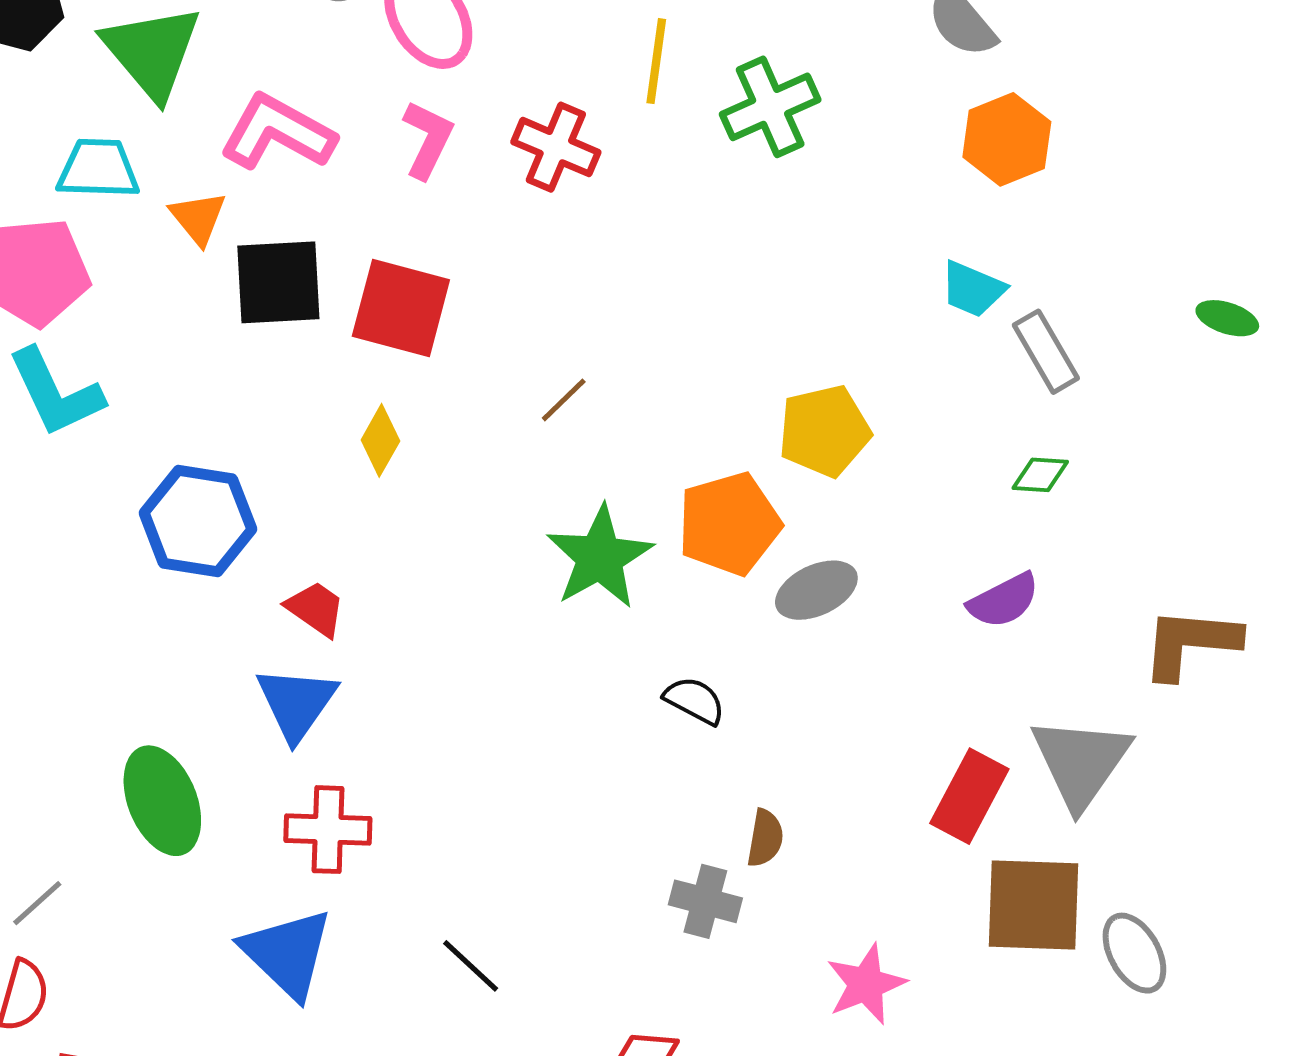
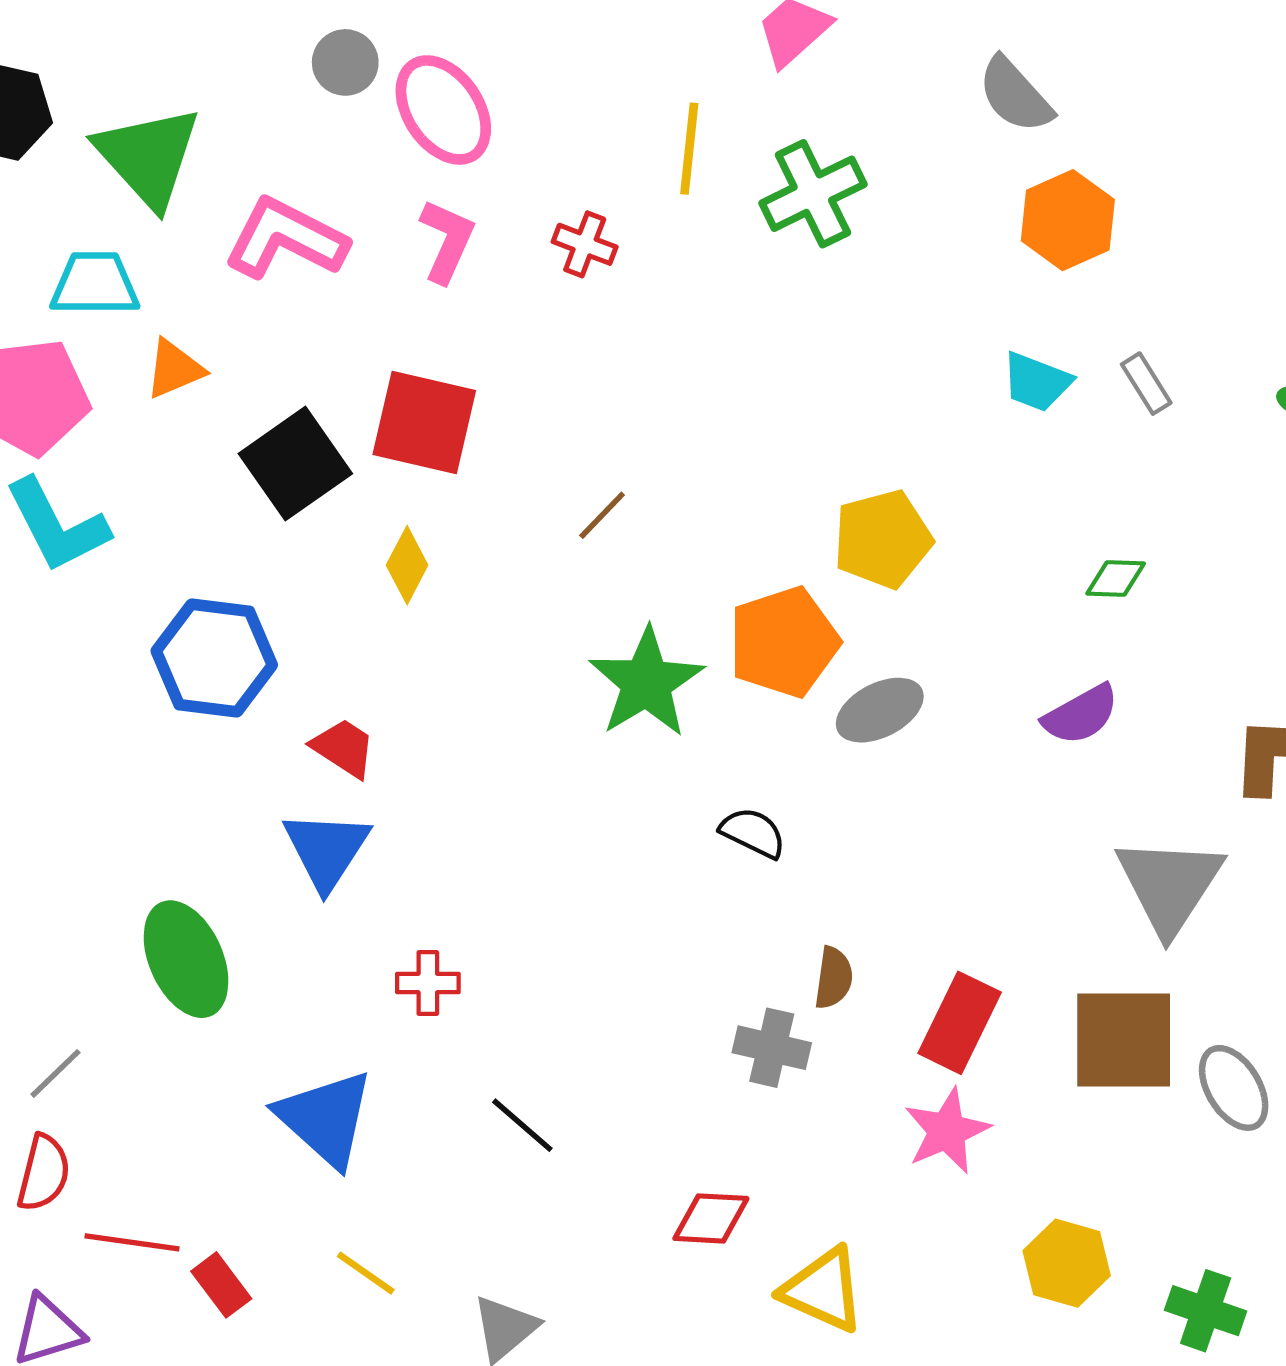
red cross: (556, 147) -> (585, 244), size x0.7
orange triangle: (198, 218) -> (174, 369), moved, turned 48
black square: (278, 282) -> (295, 464), moved, turned -30
gray rectangle: (1046, 352) -> (1146, 384), moved, size x0.7
red rectangle: (969, 796) -> (960, 1023), moved
red cross: (328, 830) -> (428, 983), moved, size x0.7

